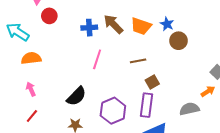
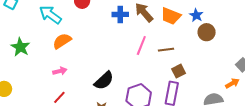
orange semicircle: (31, 58) -> (62, 41), turned -30
pink line: (97, 59) -> (141, 45), moved
pink arrow: (31, 89) -> (60, 71), turned 96

